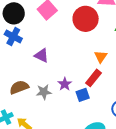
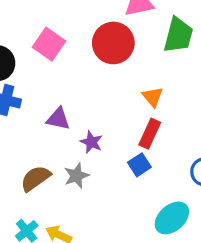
purple star: (65, 84) -> (91, 142), moved

